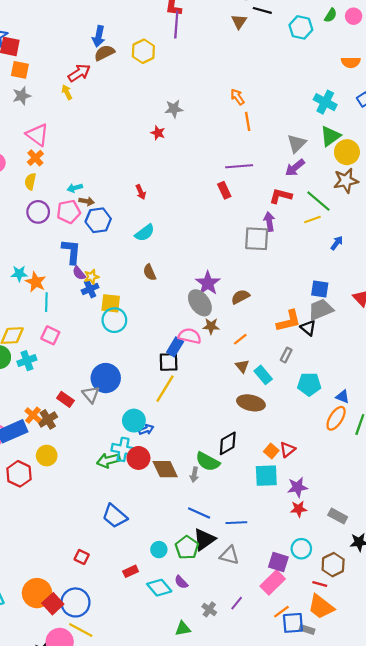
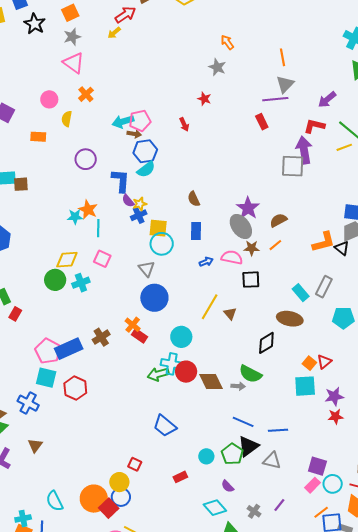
orange square: (20, 70) -> (70, 13), turned -36
yellow arrow: (67, 92) -> (114, 33), turned -104
orange arrow: (237, 97) -> (227, 42), moved
gray star: (174, 109) -> (217, 67), moved, turned 30
red star: (158, 133) -> (204, 99), moved
pink triangle: (37, 135) -> (74, 63), moved
gray triangle: (297, 143) -> (285, 84), moved
yellow semicircle: (30, 182) -> (67, 119), moved
cyan arrow: (75, 188) -> (123, 122), size x1.5
purple circle: (38, 212) -> (86, 159), moved
pink pentagon: (69, 212) -> (140, 121), moved
purple arrow: (269, 222) -> (304, 150), size x1.5
cyan semicircle: (145, 233) -> (146, 169), moved
cyan star: (19, 274) -> (75, 217), moved
orange line: (240, 339) -> (275, 245), moved
blue rectangle: (175, 347) -> (196, 231), moved, turned -30
gray rectangle: (286, 355) -> (324, 287), moved, size x1.5
black square: (169, 362) -> (251, 280), moved
brown triangle: (242, 366) -> (230, 313), moved
cyan pentagon: (309, 384) -> (343, 318), moved
gray triangle: (91, 394) -> (147, 269), moved
red rectangle: (65, 399) -> (140, 336), moved
orange cross: (33, 415) -> (133, 325), moved
blue arrow: (146, 430) -> (206, 262), moved
black diamond: (228, 443) -> (266, 343), moved
yellow circle: (47, 456) -> (119, 482), moved
gray arrow: (194, 475) -> (238, 386), turned -96
cyan circle: (301, 549) -> (333, 484), moved
pink rectangle: (273, 582) -> (313, 485), size x0.7
cyan diamond: (159, 588) -> (215, 508), moved
blue circle: (75, 602) -> (121, 497), moved, size x0.7

